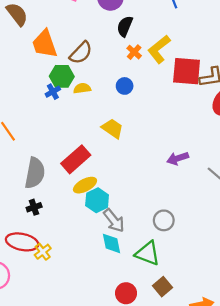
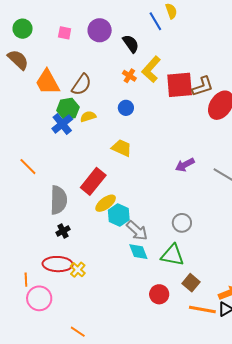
black semicircle: (125, 26) -> (131, 44), moved, turned 132
blue cross: (53, 92) -> (62, 124), size x1.5

